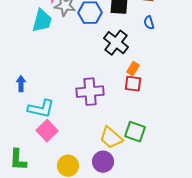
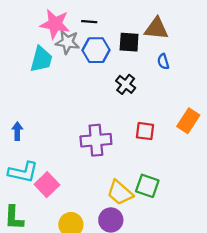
black cross: (116, 43) -> (126, 84), size x0.7
orange rectangle: (133, 69) -> (188, 121), moved, size x1.5
cyan L-shape: (41, 109) -> (23, 172), moved

